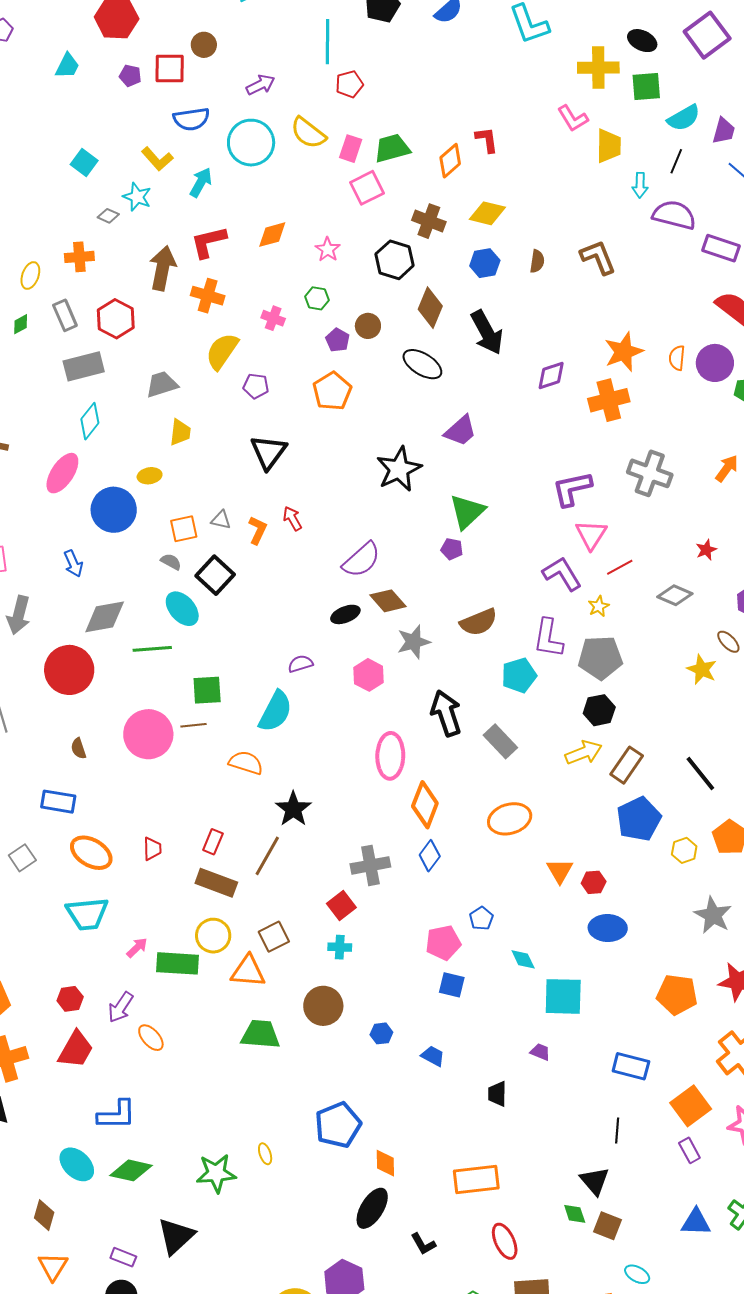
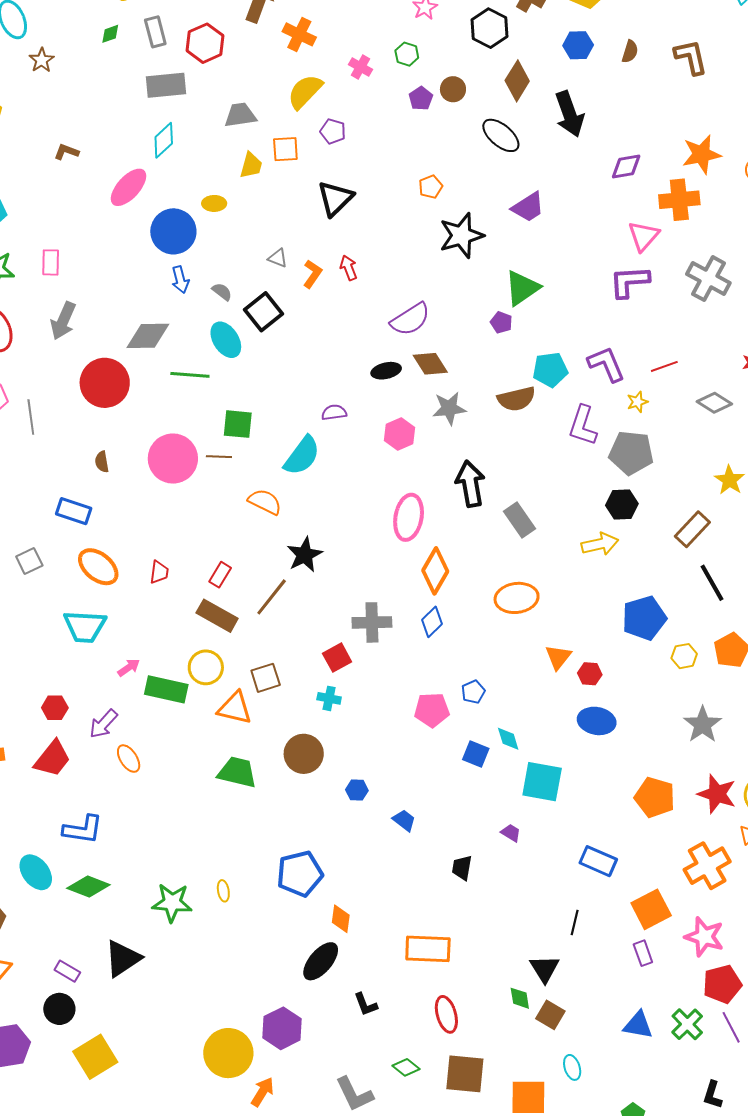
orange pentagon: (332, 391) -> (431, 187), moved, size x0.6
orange square: (184, 529) -> (285, 149), moved
pink triangle: (591, 535) -> (643, 236), moved
blue arrow: (73, 563) -> (180, 280), moved
cyan pentagon: (519, 675) -> (550, 370), moved
brown rectangle: (627, 765) -> (692, 529), moved
blue square: (452, 985) -> (476, 754), moved
cyan ellipse: (637, 1274) -> (572, 1067), turned 35

